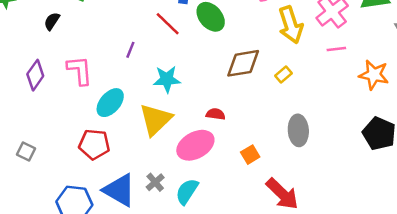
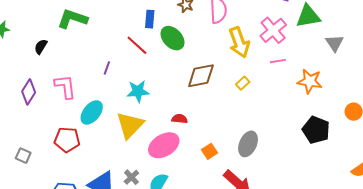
yellow rectangle: (283, 75) -> (243, 83), moved
gray ellipse: (298, 130) -> (248, 144), moved, turned 30
red pentagon: (94, 144) -> (67, 140), moved

